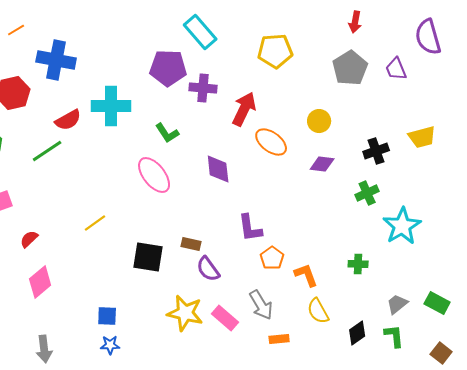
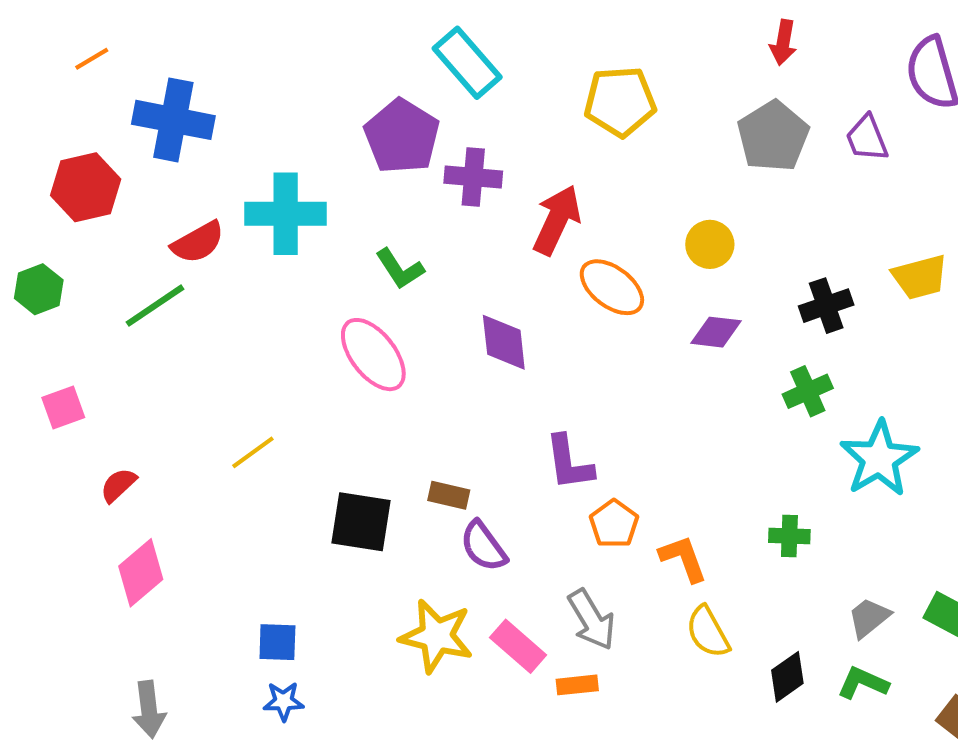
purple pentagon: (168, 68) -> (402, 136), turned 30
green L-shape: (394, 336) -> (863, 683), turned -60
orange rectangle: (279, 339) -> (577, 685), moved

